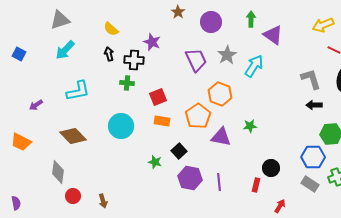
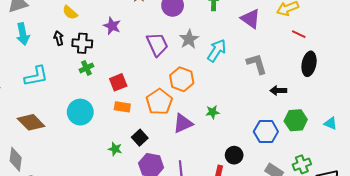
purple triangle: (273, 35) -> (251, 19), moved
cyan arrow: (65, 50) -> (23, 34), turned -55
black arrow: (109, 54) -> (59, 38), moved
black cross: (134, 60) -> (82, 43), moved
gray L-shape: (311, 79) -> (257, 64), moved
green cross: (127, 83) -> (86, 68), turned -32
purple triangle: (221, 137) -> (183, 123), turned -35
blue hexagon: (313, 157) -> (266, 132), moved

